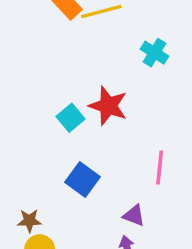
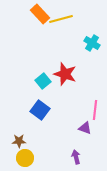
blue square: (82, 179) -> (40, 110), moved
purple triangle: (134, 215) -> (85, 128), moved

